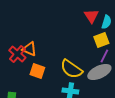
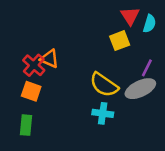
yellow square: (101, 40) -> (120, 41), moved
orange square: (37, 71) -> (31, 91), moved

